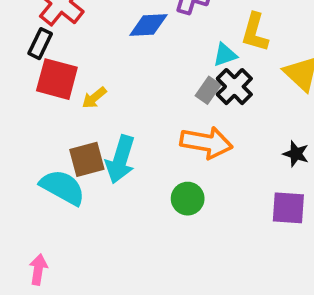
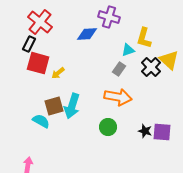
black cross: (234, 87) -> (151, 67), moved
black star: (296, 154) -> (145, 131), moved
cyan semicircle: (63, 187) -> (41, 121), size x0.7

